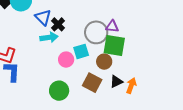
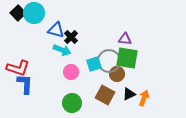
blue triangle: (43, 17) -> (56, 30), turned -30
gray circle: (96, 32) -> (109, 61), moved
cyan arrow: (49, 37) -> (62, 50), turned 30
pink circle: (66, 60) -> (71, 72), moved

